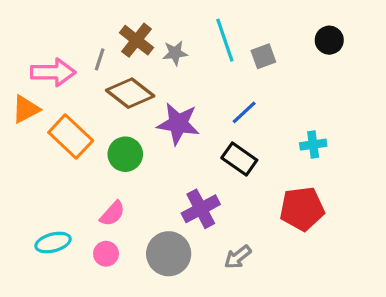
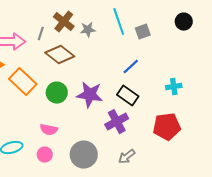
purple star: (178, 124) -> (90, 95), moved
purple cross: (201, 209) -> (117, 122), moved
pink semicircle: (112, 214) -> (49, 130), turned 60

